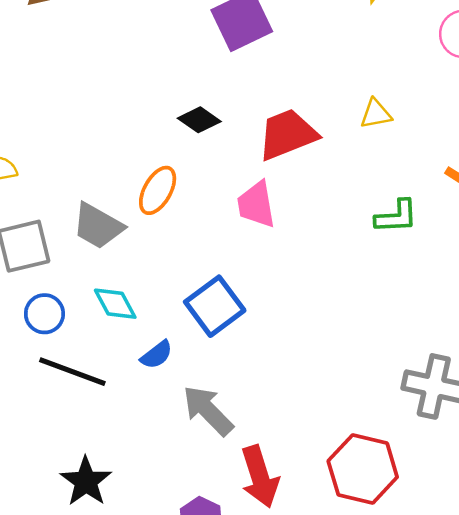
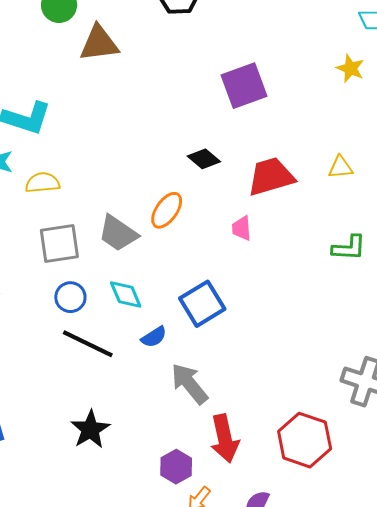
pink trapezoid: (256, 204) -> (242, 228), size x0.7

